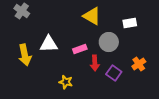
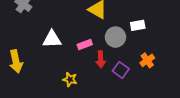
white rectangle: (130, 23) -> (138, 25), moved
yellow arrow: (25, 55) -> (16, 61), moved

